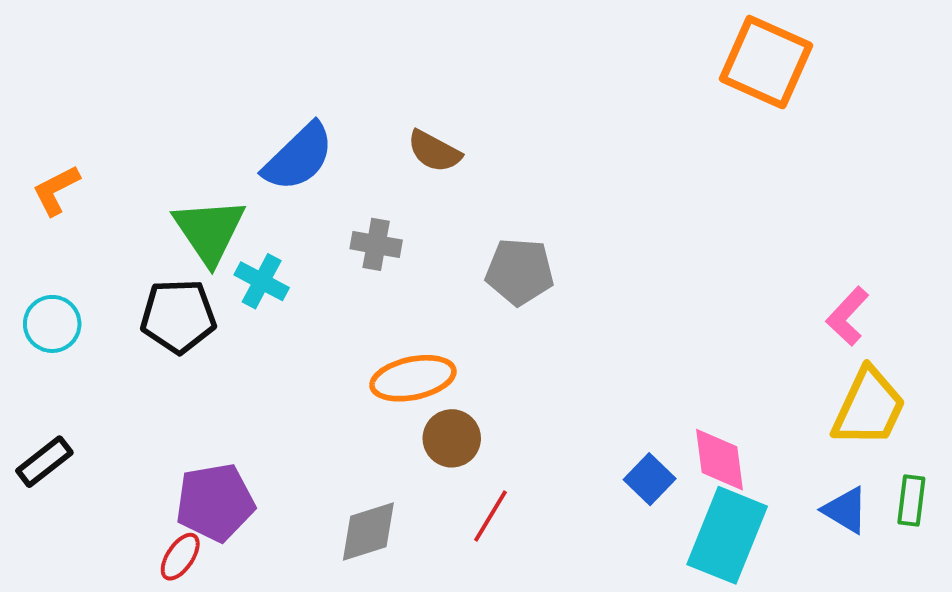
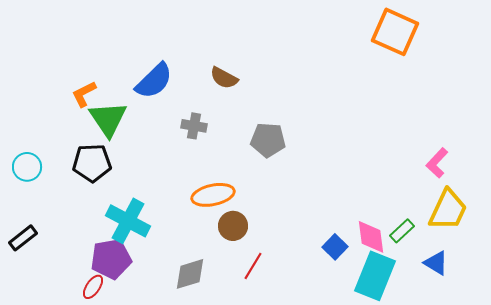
orange L-shape: (56, 190) -> (84, 94), moved
cyan cross: (262, 281) -> (128, 221), moved, size x1.6
green rectangle: (911, 500) -> (402, 231), moved, turned 40

